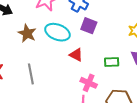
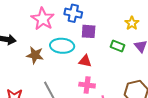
green rectangle: (112, 62) -> (118, 46), moved, turned 40
pink cross: (89, 83) -> (87, 85), moved

